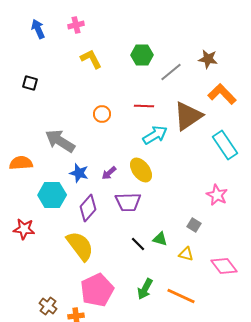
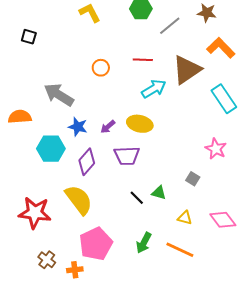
yellow ellipse: (141, 170) -> (140, 124), turned -40
red star: (24, 229) -> (35, 213), moved, size x1.5
yellow triangle: (186, 254) -> (185, 218), moved

